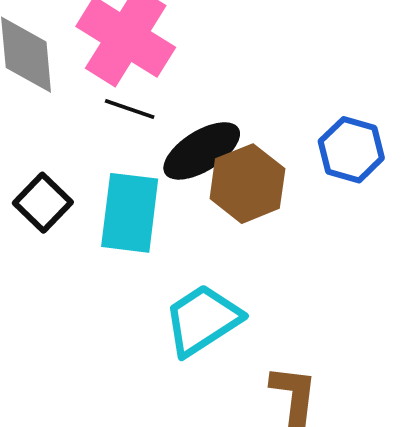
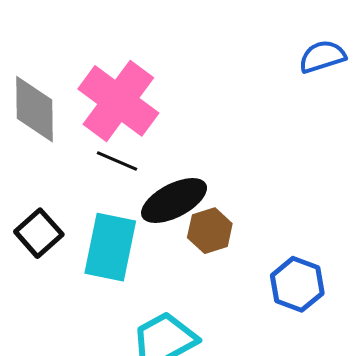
blue hexagon: (351, 150) -> (297, 284), moved
brown hexagon: (247, 184) -> (210, 231), size x0.7

